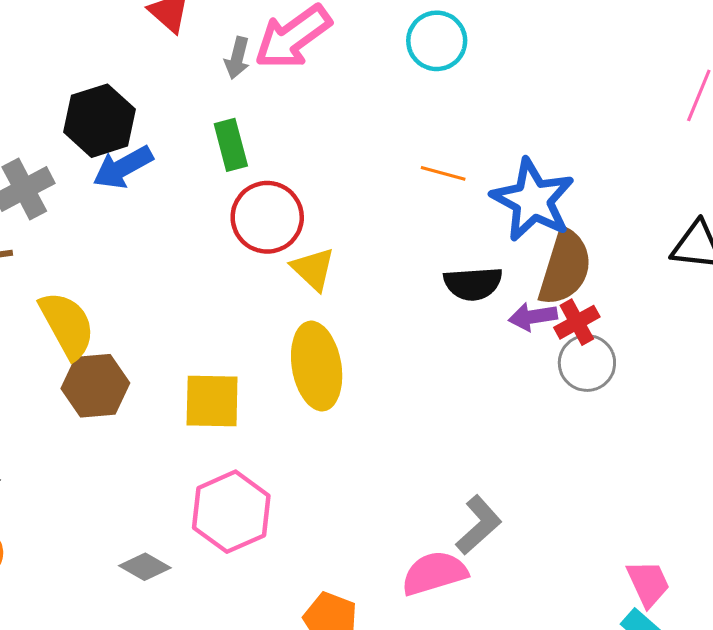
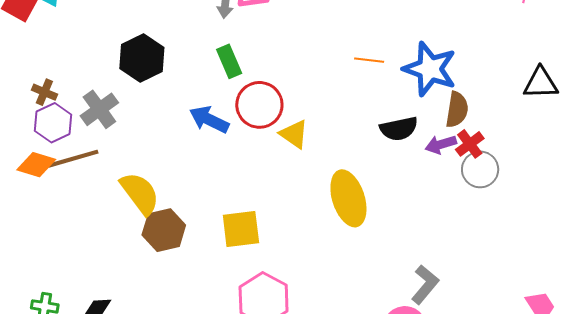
blue arrow: (123, 167) -> (209, 120), moved, turned 63
brown semicircle: (565, 267) -> (457, 110), size x0.7
yellow ellipse: (317, 366) -> (348, 198), moved

